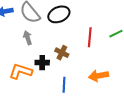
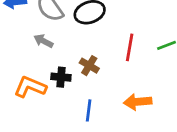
gray arrow: (28, 38) -> (43, 41), turned -48

